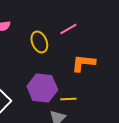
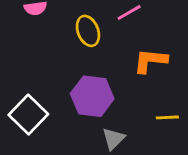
yellow line: (68, 99) -> (167, 117), moved

